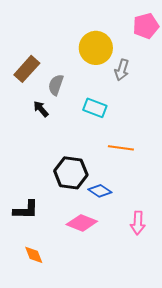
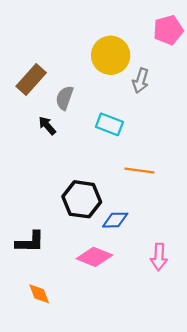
blue diamond: (100, 191) -> (115, 220), turned -35

